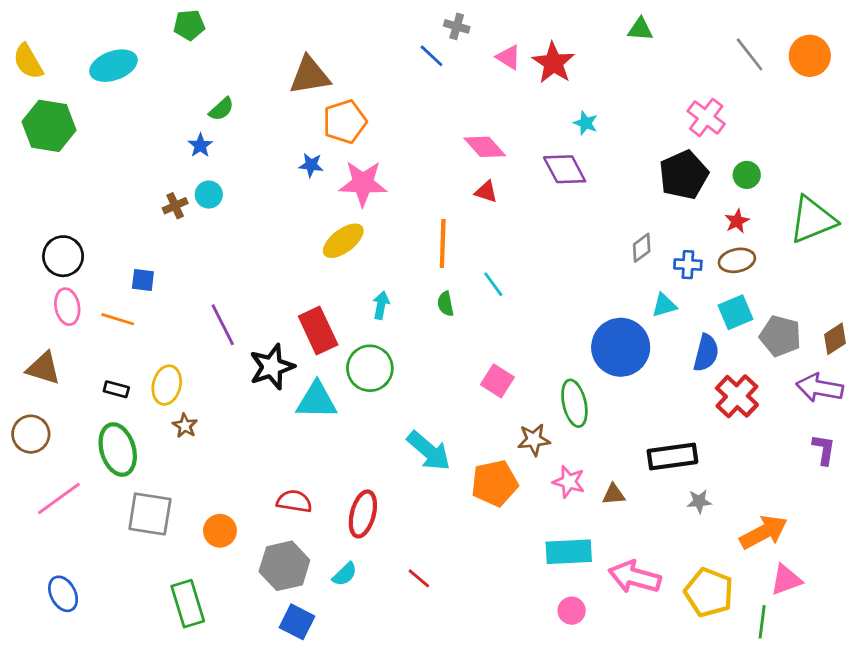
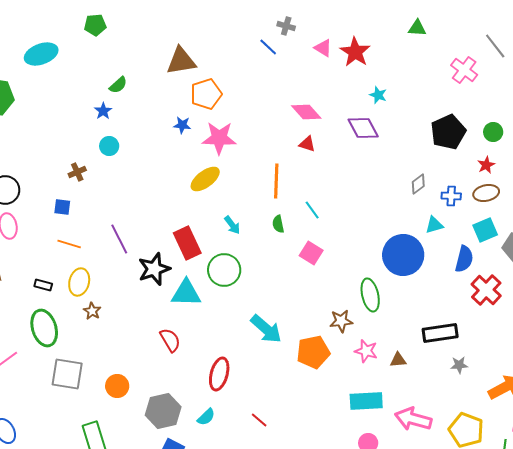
pink cross: (706, 117) -> (464, 70), moved
brown cross: (175, 206) -> (77, 172), moved
cyan arrow: (381, 305) -> (232, 225), turned 132
orange line: (118, 319) -> (69, 244), moved
pink square: (497, 381) -> (311, 253), moved
red semicircle: (294, 501) -> (170, 340), moved, turned 50

